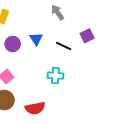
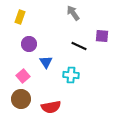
purple square: (87, 36) -> (102, 36), turned 32
blue triangle: (36, 39) -> (46, 62), moved

